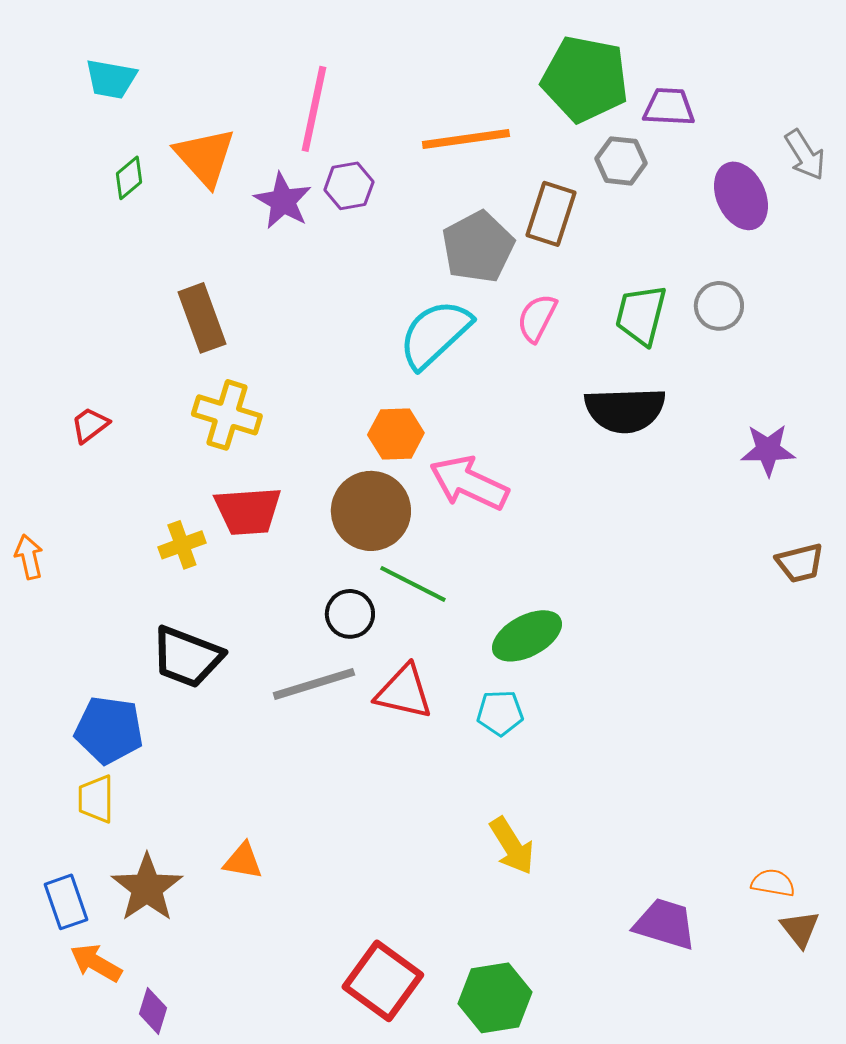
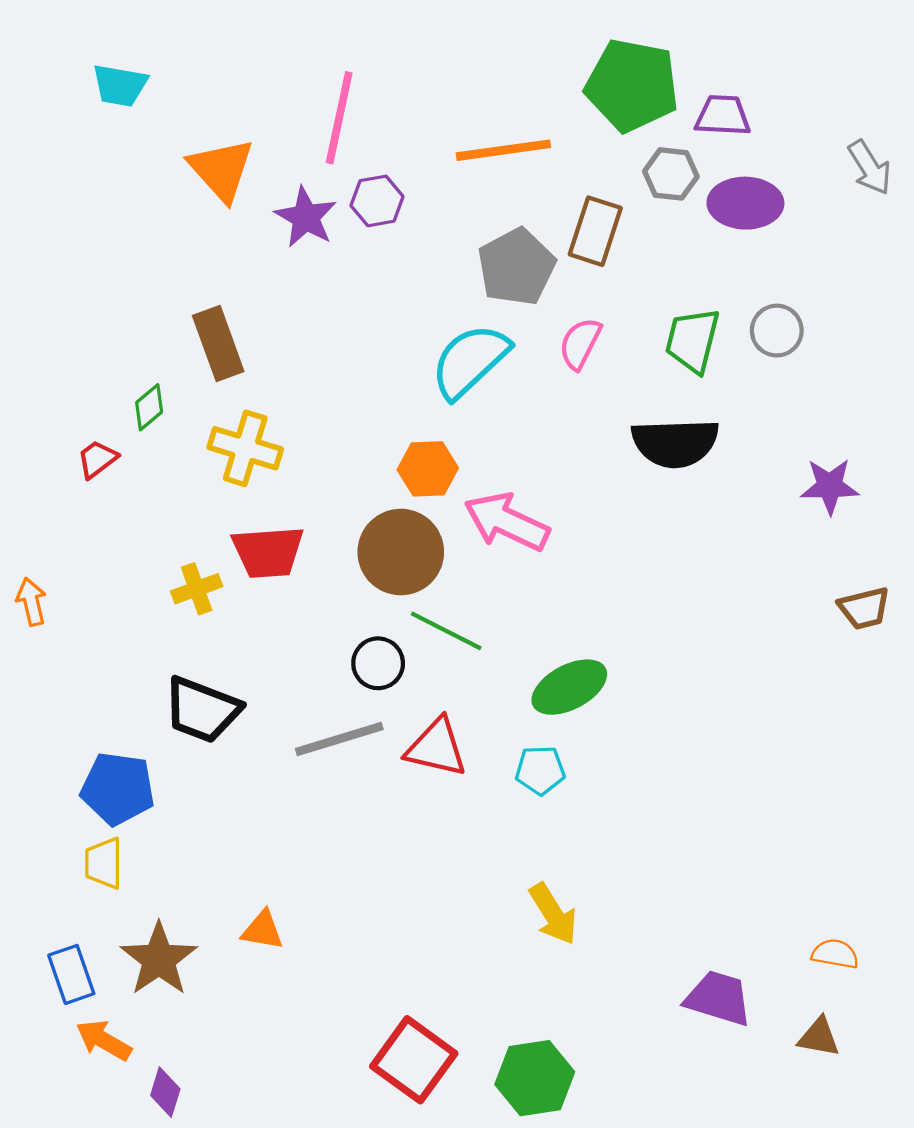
green diamond: (129, 178) -> (149, 407), moved
purple ellipse: (741, 196) -> (745, 203), moved, turned -64
brown triangle: (800, 929) -> (819, 1037), moved, turned -42

